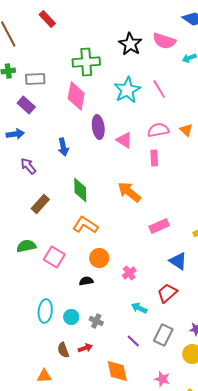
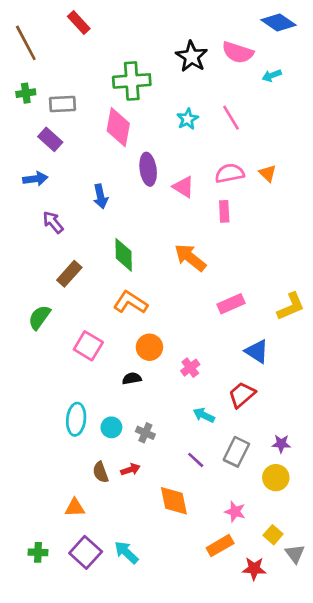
cyan star: (127, 90) -> (187, 119), size x0.6
green semicircle: (26, 246) -> (39, 317), moved, turned -42

